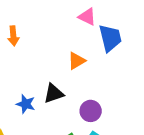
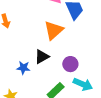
orange triangle: (76, 61) -> (54, 30), size x1.5

